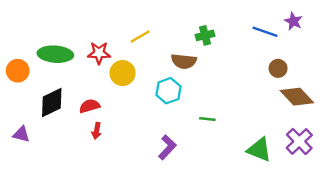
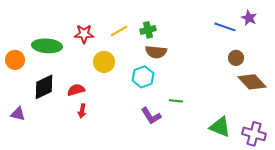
green cross: (205, 35) -> (148, 30), moved
red star: (99, 53) -> (84, 34), moved
purple cross: (299, 141) -> (254, 134), moved, turned -30
purple L-shape: (167, 147) -> (151, 116), moved, turned 105

